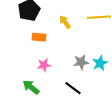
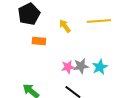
pink star: (44, 65) -> (68, 67), moved

